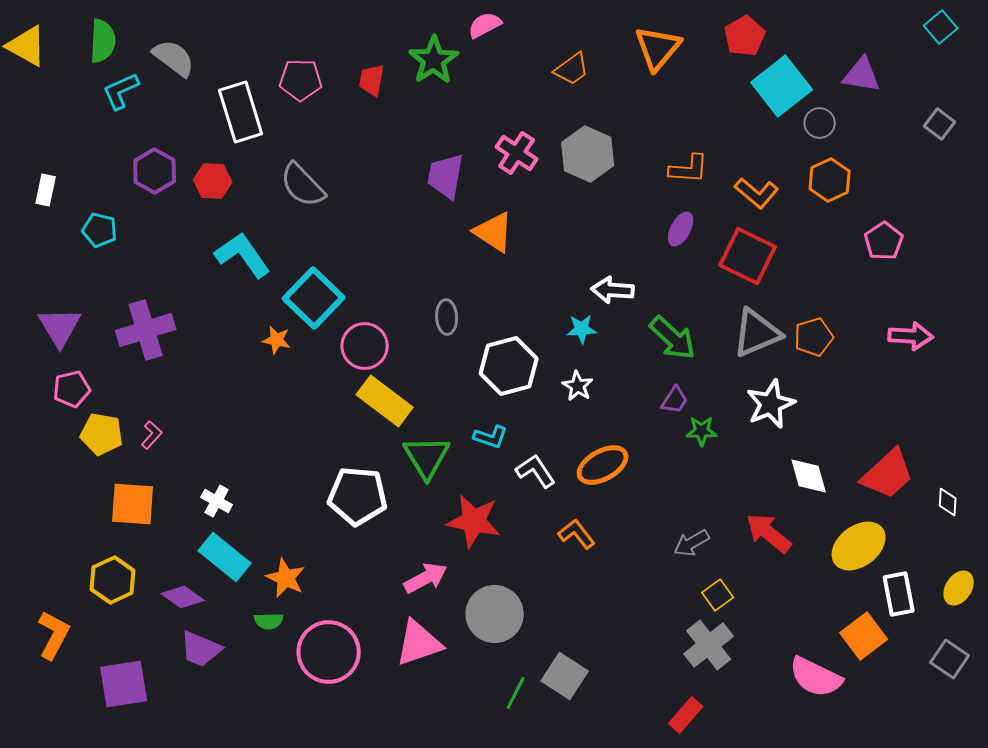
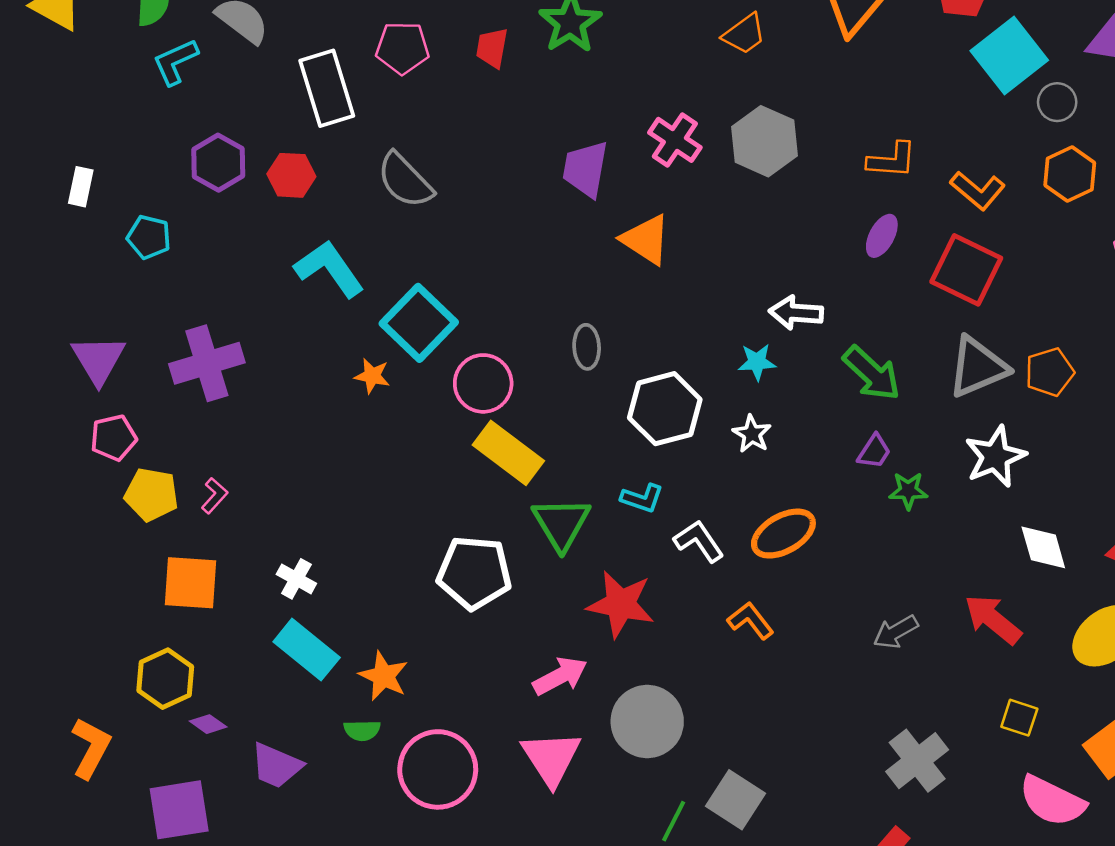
yellow square: (718, 595) -> (1019, 718), moved, turned -36
purple diamond: (183, 597) -> (208, 724), moved, size x0.7
pink triangle: (419, 643) -> (551, 758), turned -44

